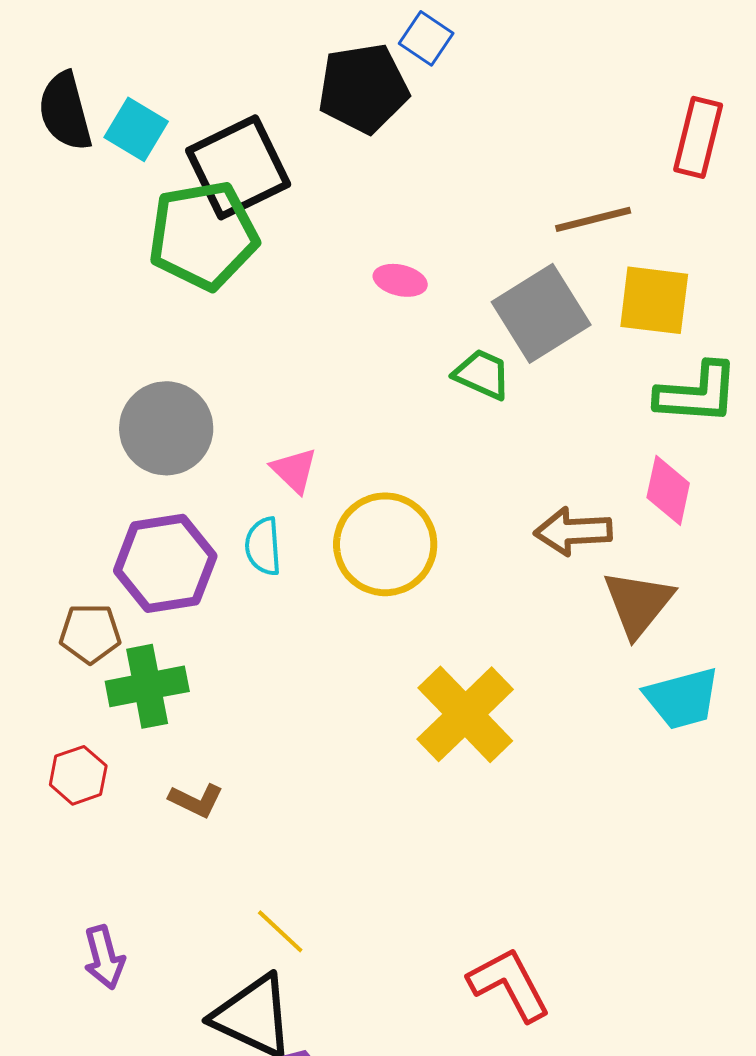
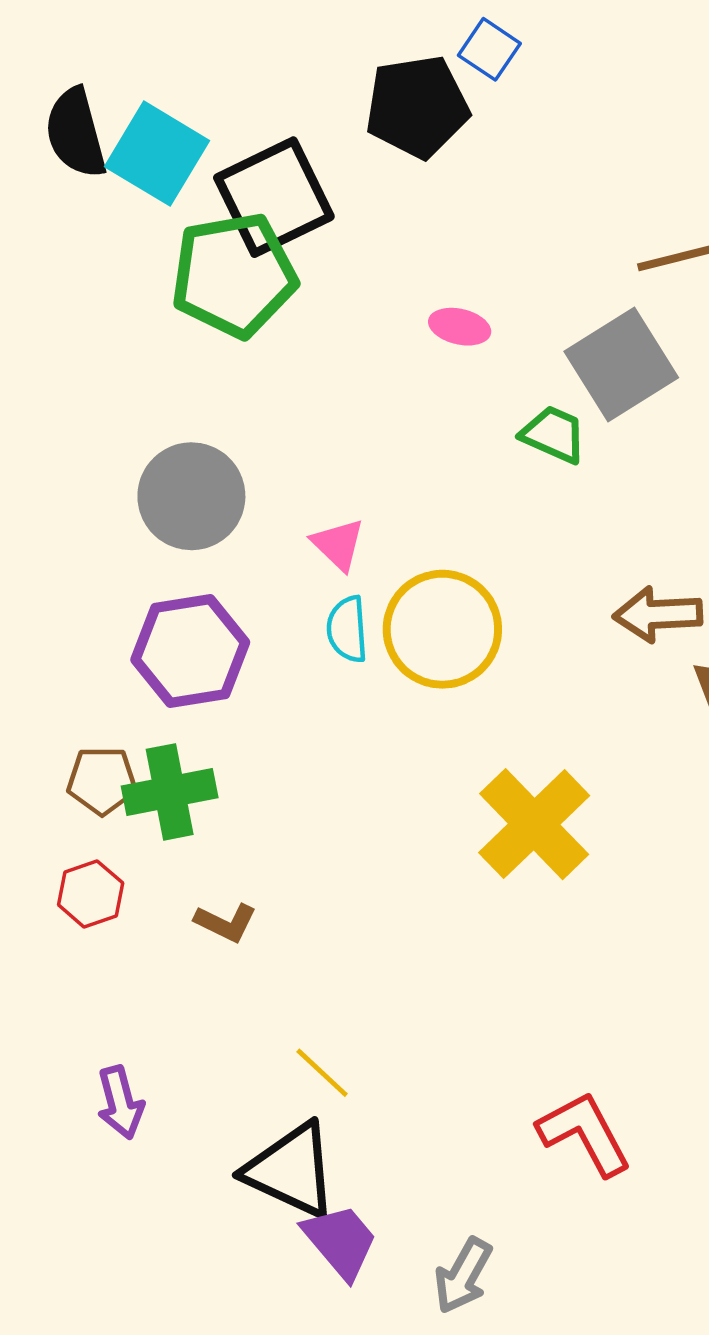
cyan square: (136, 129) -> (157, 154), size x1.4
cyan semicircle: (263, 546) -> (347, 629), moved
brown pentagon: (90, 633) -> (102, 780), moved

